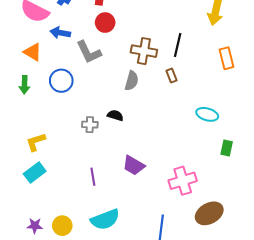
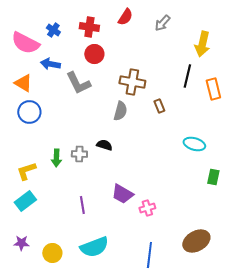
black line: (178, 45) -> (187, 76), moved
blue circle: (61, 81) -> (29, 112), moved
green arrow: (24, 85) -> (56, 158), moved
pink cross: (183, 181) -> (147, 208), moved, size x0.6
purple star: (35, 226) -> (21, 243), moved

